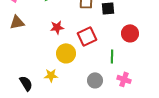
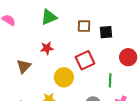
brown triangle: (17, 22) -> (24, 66), moved, turned -35
red star: (57, 27) -> (47, 48), moved

